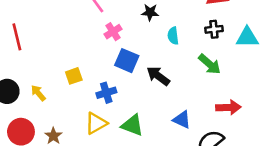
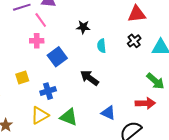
black cross: (214, 29) -> (134, 41), turned -32
pink cross: (113, 32) -> (37, 41), moved, turned 32
blue square: (127, 61) -> (57, 57), moved, turned 30
green arrow: (210, 64) -> (155, 81), moved

